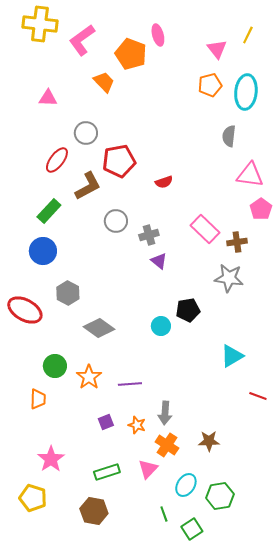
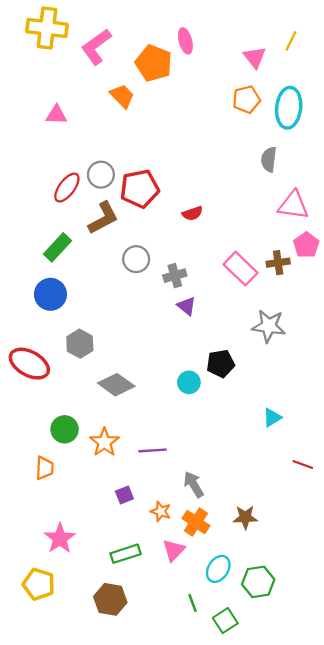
gray circle: (86, 133) -> (101, 175), moved
brown cross: (237, 242) -> (278, 263), moved
cyan triangle: (232, 356) -> (272, 418), size x0.7
gray arrow: (165, 413) -> (194, 484), turned 145
orange star: (137, 425) -> (161, 511), moved

